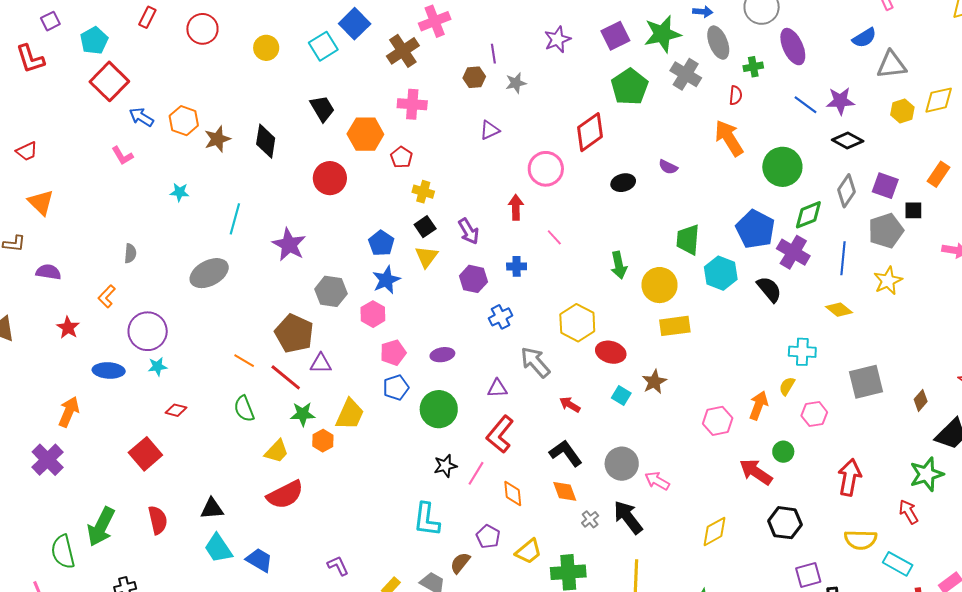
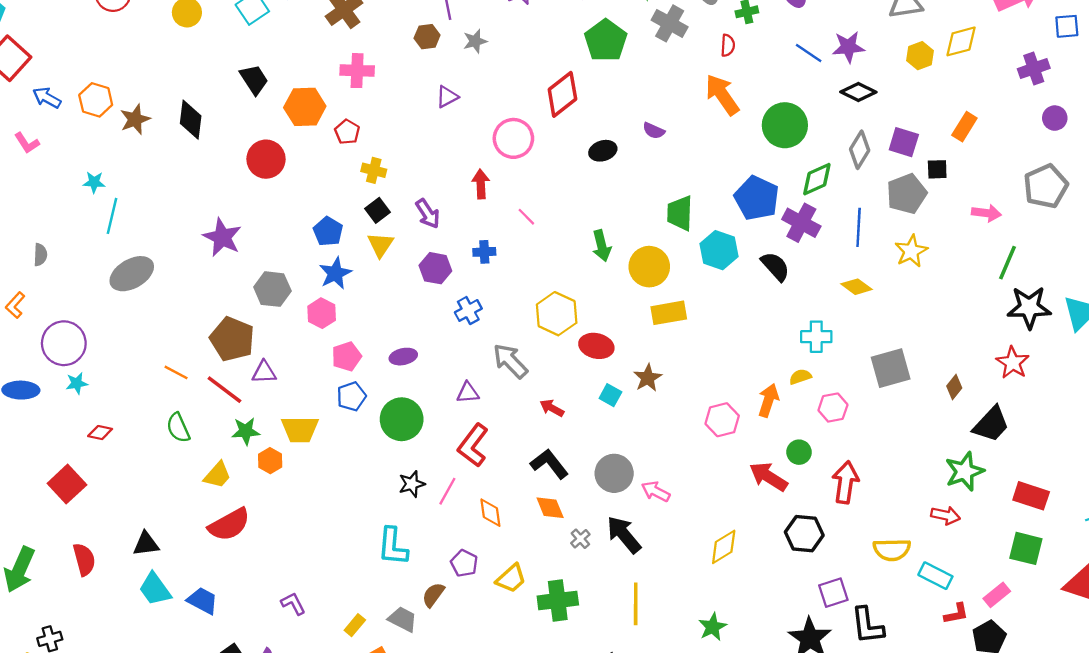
cyan line: (235, 219) -> (112, 216), moved
yellow semicircle: (787, 386) -> (800, 377), turned 42
yellow trapezoid: (350, 414) -> (300, 429), turned 68
red arrow: (850, 477) -> (845, 482), moved
red arrow: (908, 512) -> (946, 515), turned 135

